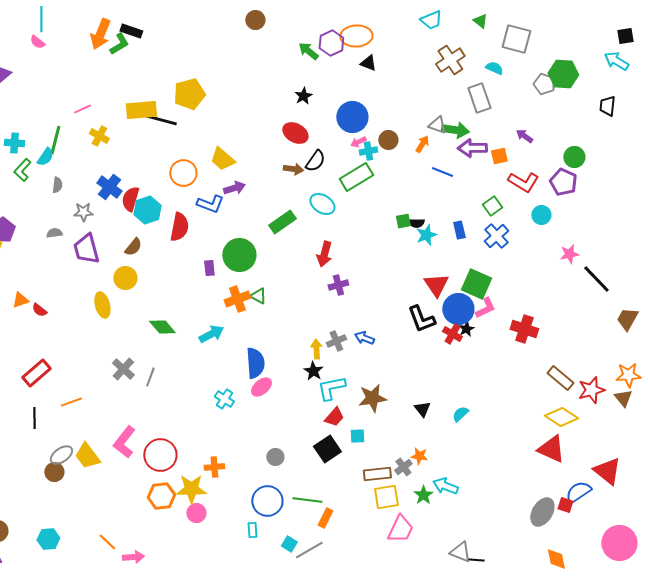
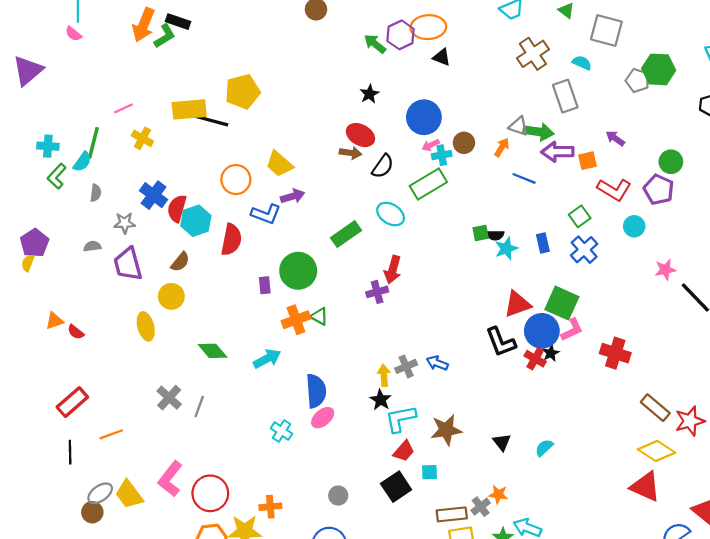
brown arrow: (293, 169) -> (350, 153), moved
purple cross: (338, 285) -> (377, 292), moved
red triangle: (436, 285) -> (517, 304), turned 44

